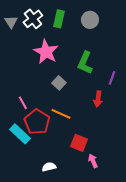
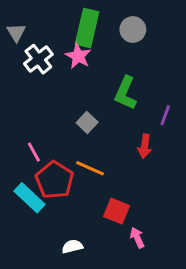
white cross: (33, 19) -> (38, 59), moved
green rectangle: (59, 19) -> (87, 28), size x1.4
pink star: (46, 52) -> (78, 56), moved, size x0.7

